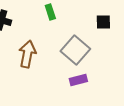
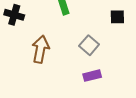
gray square: (75, 50) -> (89, 45), size x0.7

